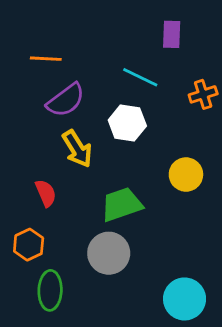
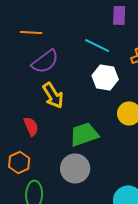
white hexagon: (127, 123) -> (105, 77), moved

